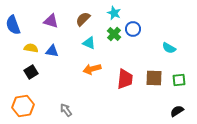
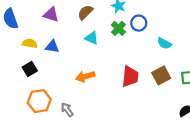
cyan semicircle: (169, 48) -> (164, 43), moved
orange arrow: (92, 69) -> (85, 77), moved
brown square: (154, 78) -> (161, 75), turned -30
orange hexagon: (23, 106) -> (39, 101), moved

